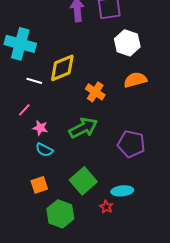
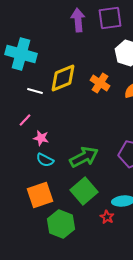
orange cross: (95, 92) -> (100, 83), moved
green arrow: (83, 128) -> (84, 157), moved
orange square: (39, 185) -> (40, 195), size x1.5

